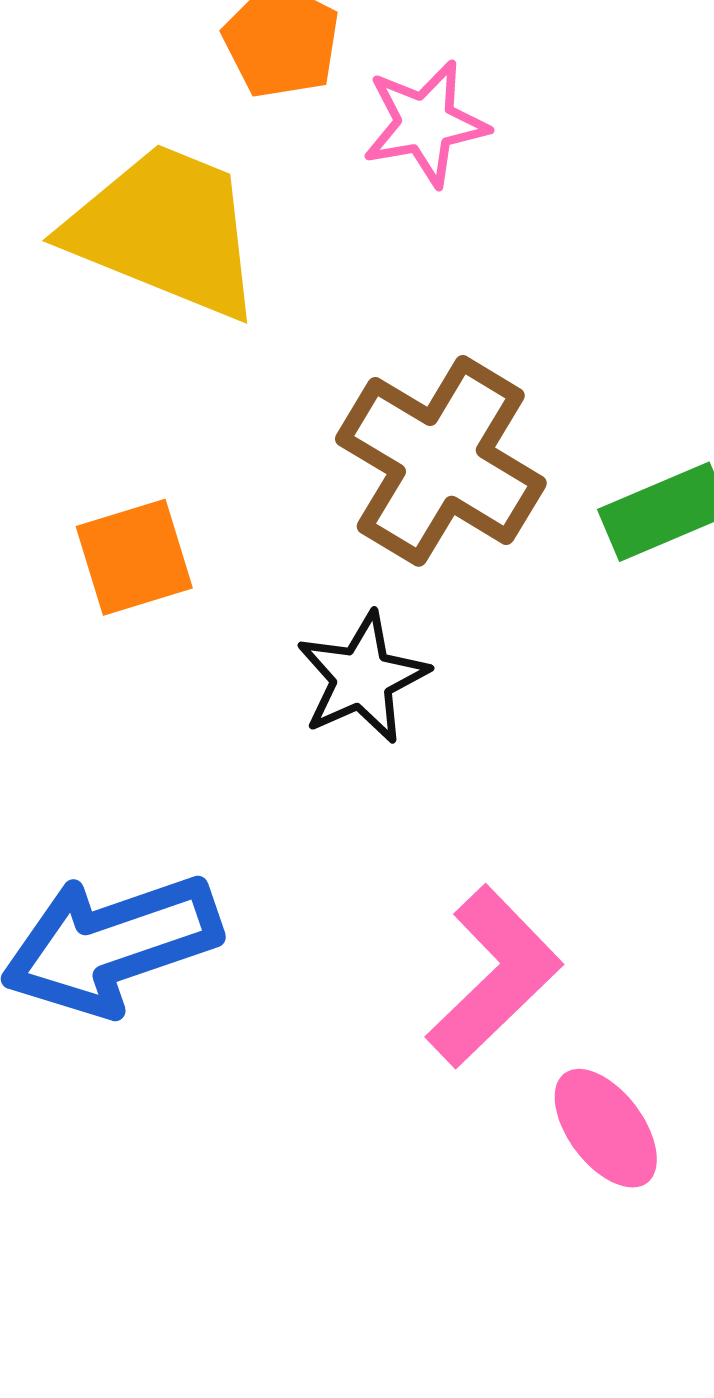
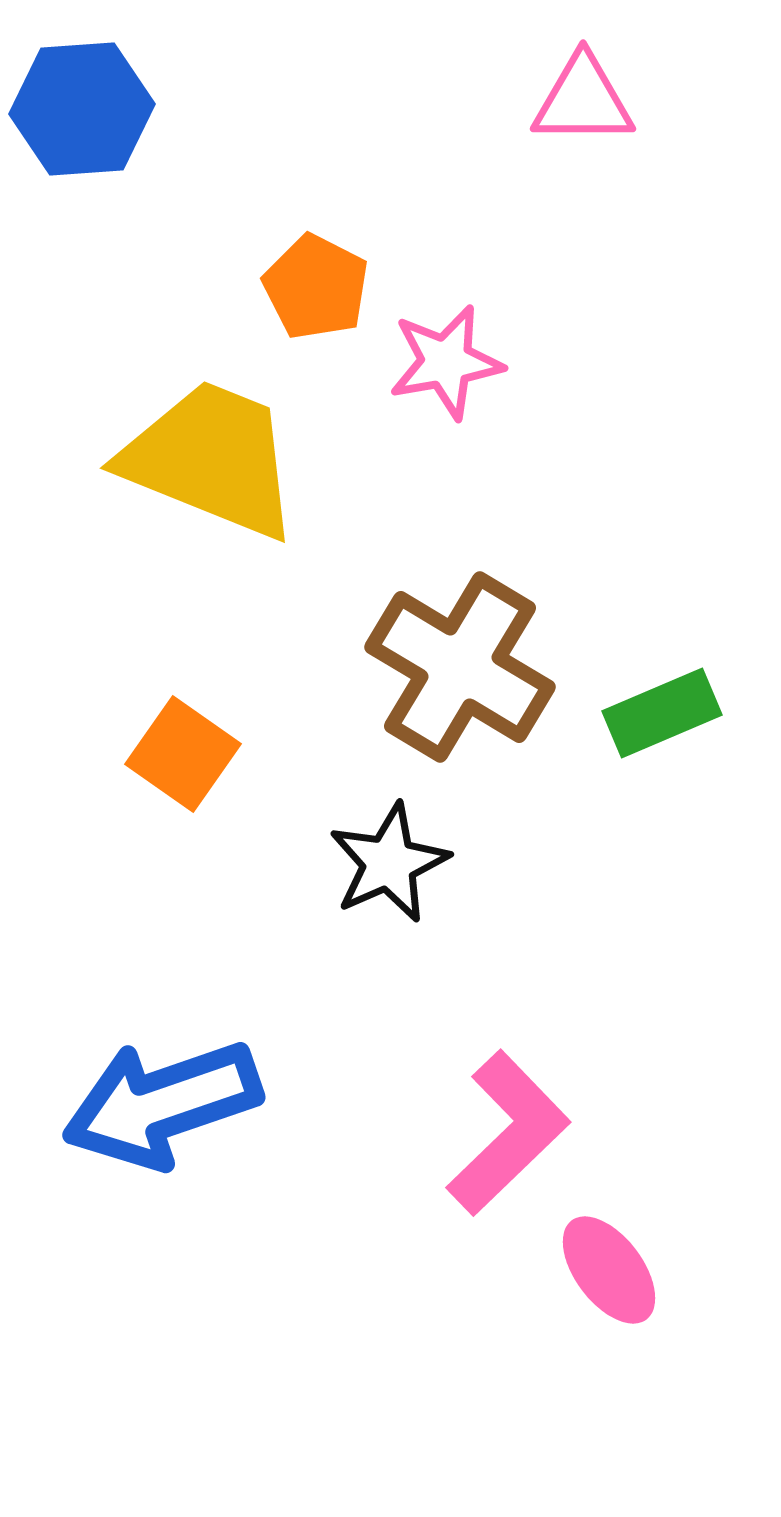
orange square: (134, 557) -> (183, 754), turned -38

